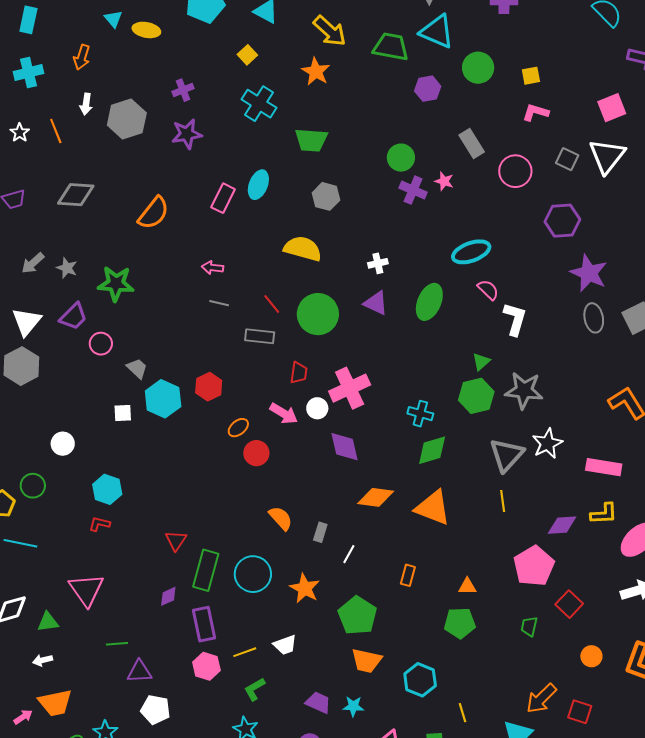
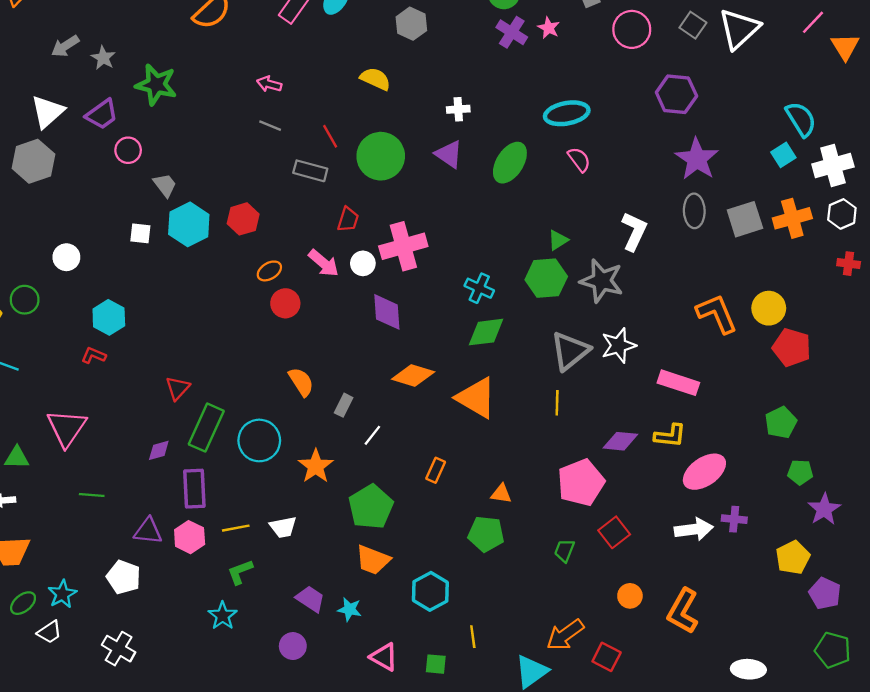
yellow semicircle: (303, 249) -> (375, 79), size x0.7
white L-shape: (515, 319) -> (634, 231), moved
purple triangle: (139, 672) -> (148, 531), moved

